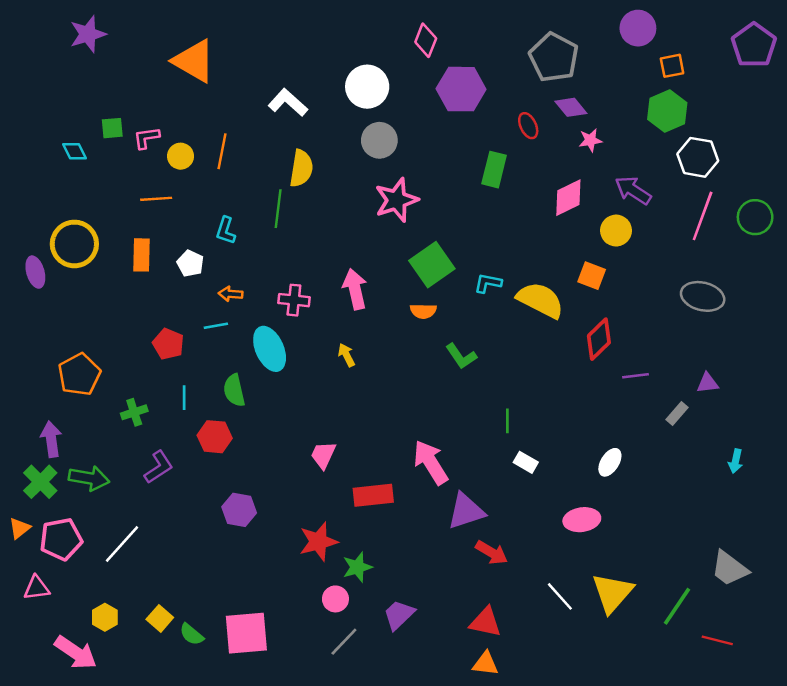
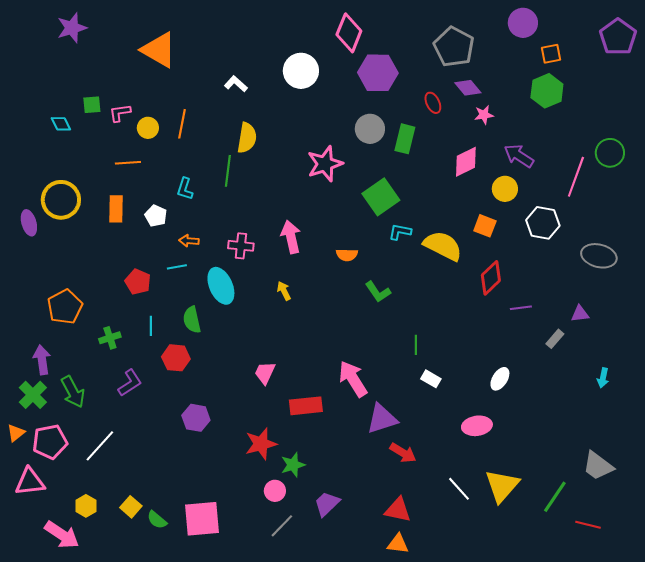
pink diamond: (426, 40) -> (349, 33), size x1.4
white L-shape: (288, 102) -> (236, 84), size x0.7
gray circle: (379, 140) -> (370, 129), moved
white hexagon: (698, 157) -> (543, 223), moved
green circle: (755, 217) -> (610, 153), moved
green square: (432, 265) -> (381, 197), moved
gray ellipse: (703, 296) -> (599, 256), moved
green arrow: (89, 478) -> (73, 392), turned 52
pink triangle: (37, 588) -> (30, 482), size x1.4

